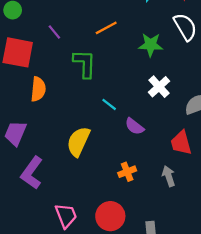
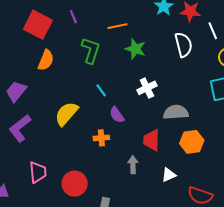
green star: (151, 45) -> (135, 49), moved
orange cross: (127, 172) -> (101, 138), moved

